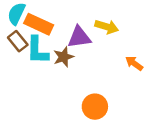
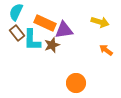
orange rectangle: (39, 24) -> (45, 23), moved
yellow arrow: (107, 27) -> (100, 22), moved

